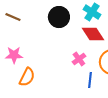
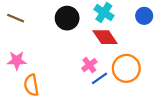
orange semicircle: (27, 77) -> (31, 85), turned 144
blue line: (90, 80) -> (99, 78), moved, turned 49

